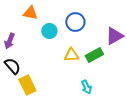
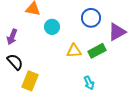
blue circle: (75, 22) -> (91, 18), moved
yellow rectangle: (27, 85) -> (30, 81), turned 48

